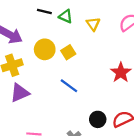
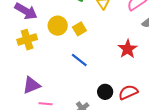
purple triangle: (20, 93) -> (31, 85), moved

